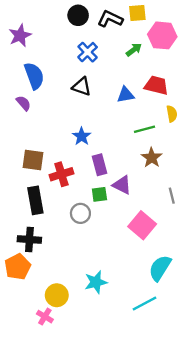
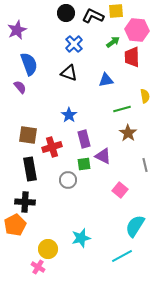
red trapezoid: (156, 85) -> (132, 57), moved, turned -105
pink square: (142, 225) -> (120, 190), size x0.7

